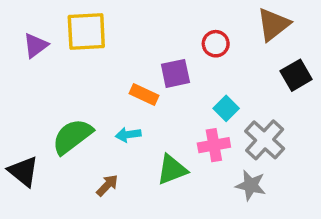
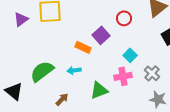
purple square: (175, 73) -> (101, 35), turned -30
gray cross: (265, 140) -> (152, 73), size x0.7
gray star: (251, 185) -> (158, 99), moved

